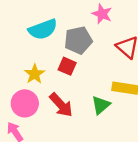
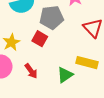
red arrow: (61, 105) -> (31, 71), size x0.7

